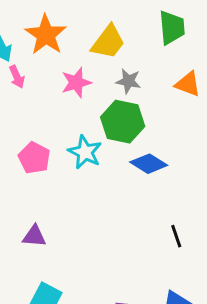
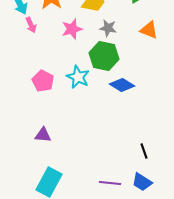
black line: (176, 236) -> (144, 151), moved

